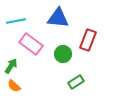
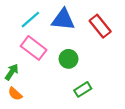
cyan line: (16, 21) -> (30, 20), moved, turned -30
red rectangle: (88, 40) -> (100, 26), moved, turned -60

